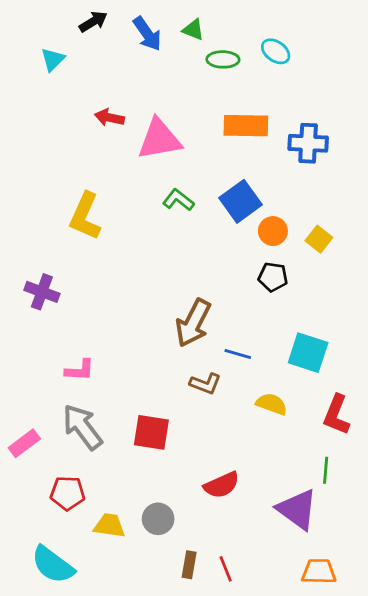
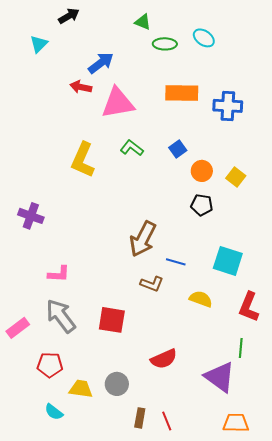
blue arrow: (147, 34) -> (101, 63), moved, turned -92
blue square: (240, 201) -> (178, 149), size x0.6
yellow L-shape: (85, 216) -> (83, 160), moved
cyan semicircle: (53, 565) -> (54, 412), moved, size x0.6

